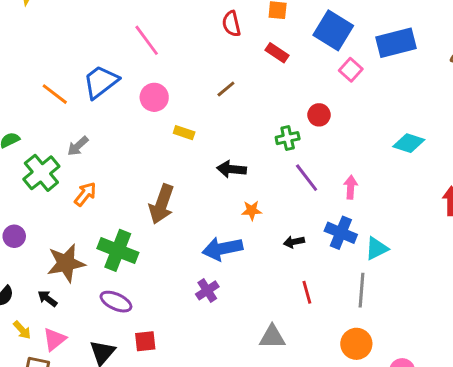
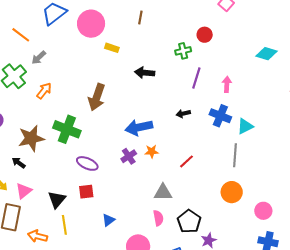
brown line: (226, 89) -> (140, 18), turned -40
orange line: (55, 94) -> (21, 35), moved
pink circle: (154, 97) -> (91, 24), size x1.4
purple line: (307, 178) -> (196, 78), turned 55
orange star: (252, 210) -> (152, 151), moved
black arrow: (294, 242) -> (183, 114), moved
red line: (307, 292) -> (187, 161), moved, turned 63
purple ellipse: (116, 302) -> (87, 163), moved
gray triangle: (272, 337) -> (163, 192), moved

